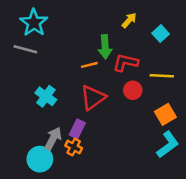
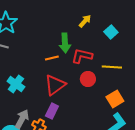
purple rectangle: (77, 129) -> (52, 111), moved

